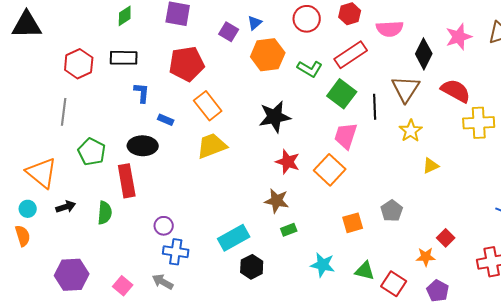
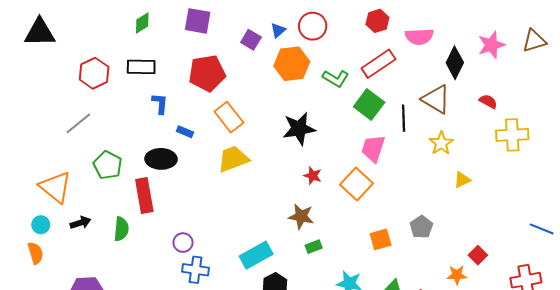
red circle: (307, 19) -> (313, 26), moved
brown triangle: (406, 89) -> (436, 99), turned -32
red semicircle: (456, 91) -> (488, 101), size x0.6
gray line: (64, 112) -> (78, 123), turned 44
red star: (288, 162) -> (313, 176), size x0.7

